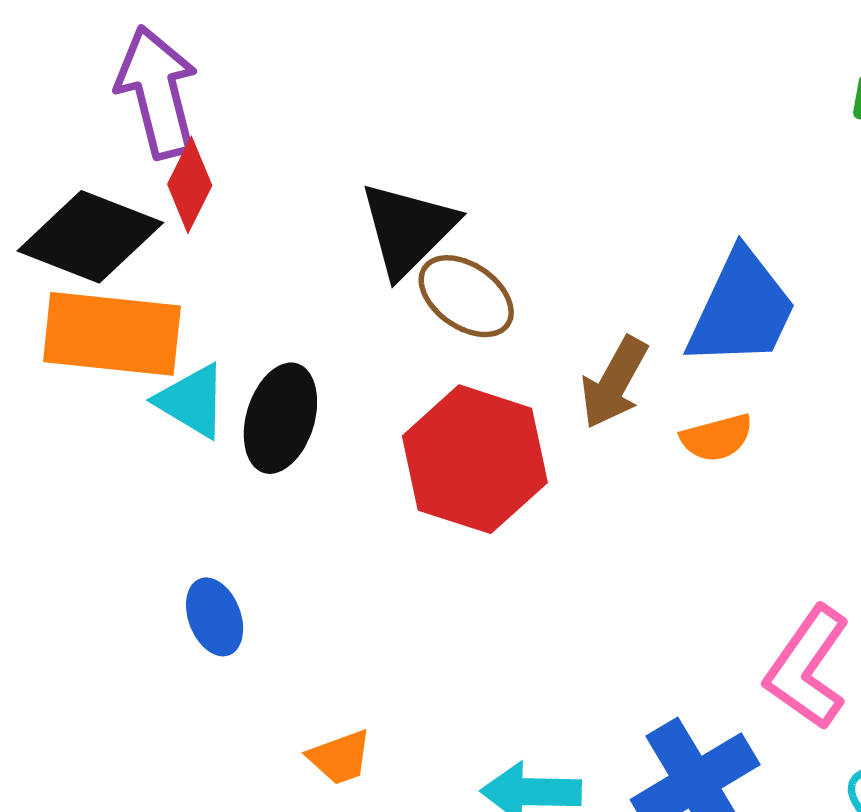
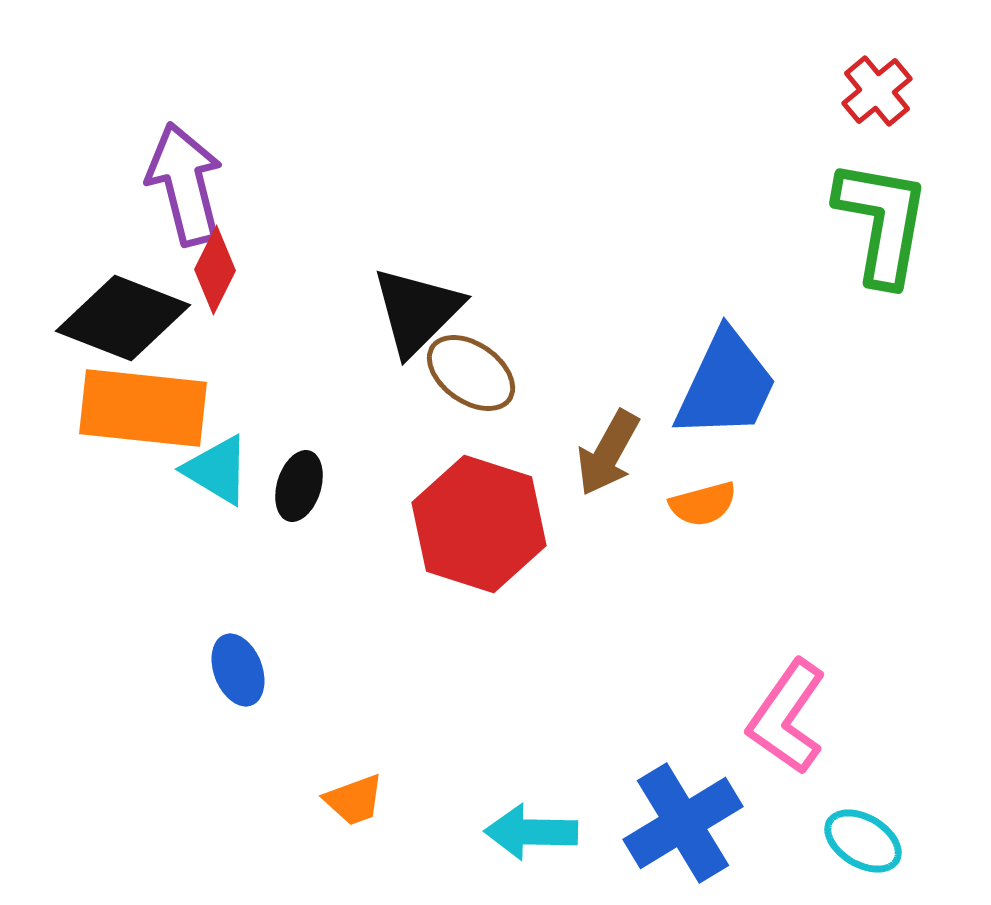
black ellipse: (280, 418) -> (299, 486), size x0.7

